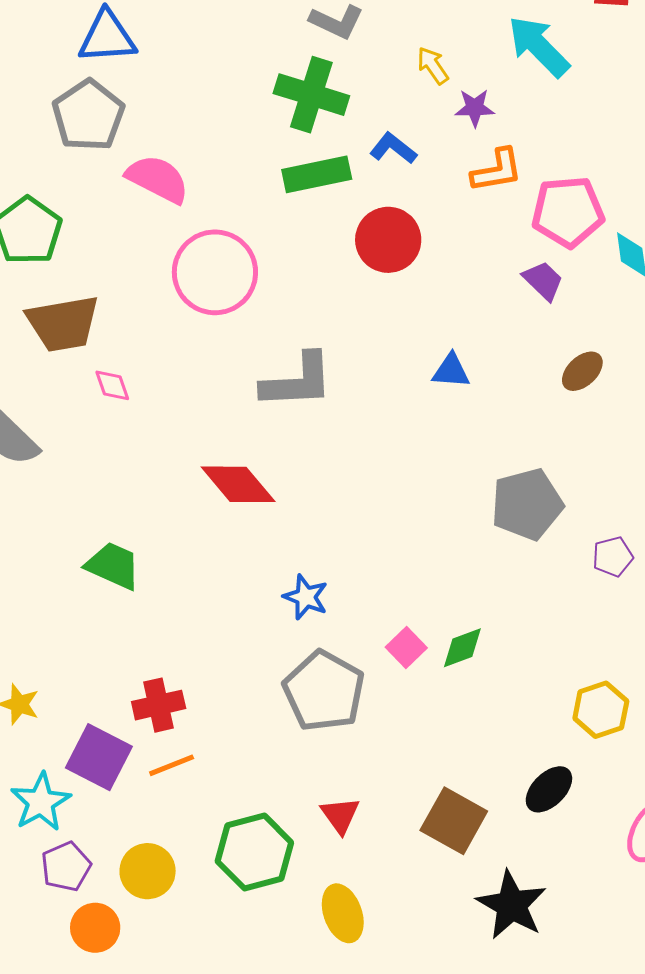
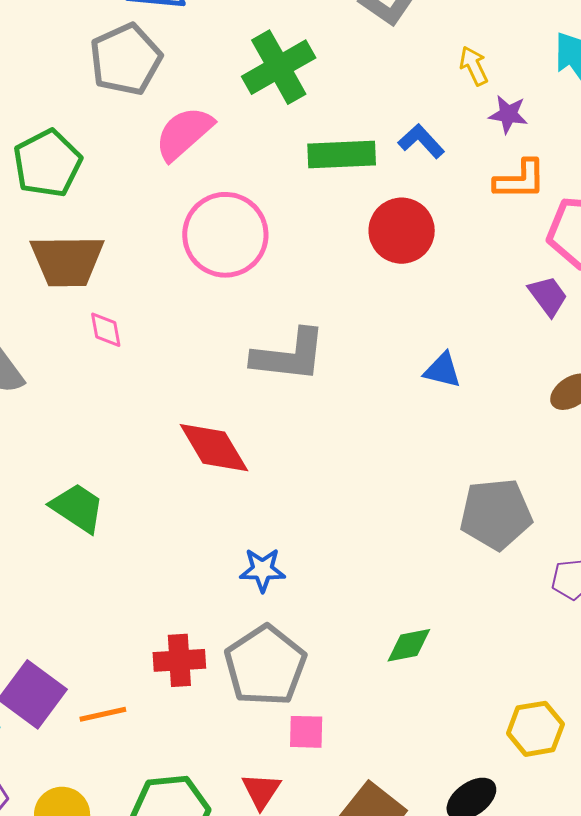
green cross: (311, 95) -> (279, 67), moved, turned 34
pink semicircle: (158, 179) -> (184, 133), turned -78
blue star: (306, 597) -> (262, 570), turned -30
pink square: (406, 648) -> (306, 732), moved, turned 36
red cross: (159, 705) -> (179, 660), moved

